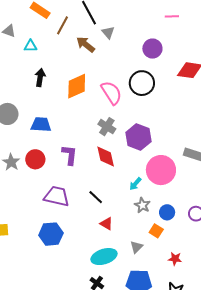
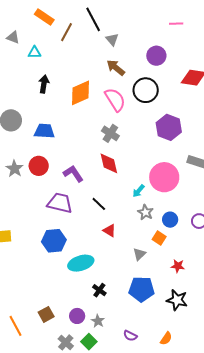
brown arrow: (86, 44) -> (116, 68), moved
purple hexagon: (138, 137) -> (169, 127), moved
purple L-shape: (70, 155) -> (73, 174), moved, turned -40
cyan ellipse: (104, 257) -> (81, 263), moved

